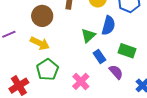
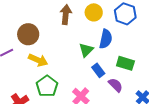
brown circle: (42, 16) -> (28, 34), moved

